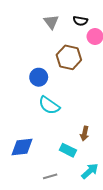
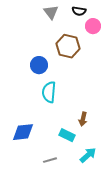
cyan semicircle: (49, 105) -> (49, 92), turned 60

